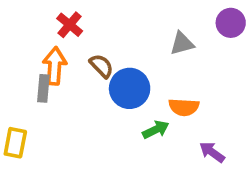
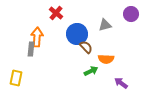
red cross: (70, 25) -> (56, 13), moved
brown semicircle: (101, 66) -> (86, 47), moved
blue circle: (130, 88) -> (77, 34), moved

